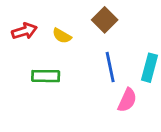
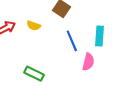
green rectangle: (46, 76) -> (34, 74), moved, turned 36

